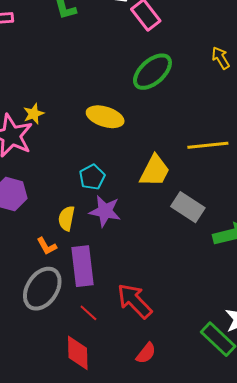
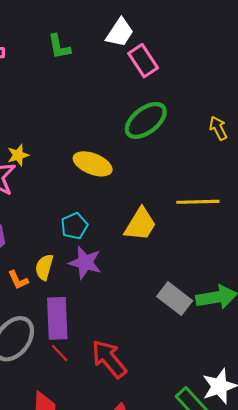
yellow arrow: (221, 58) -> (218, 128), moved
gray rectangle: (188, 207) -> (175, 299), moved
orange L-shape: (47, 246) -> (18, 280), moved
red line: (88, 313) -> (60, 353), moved

